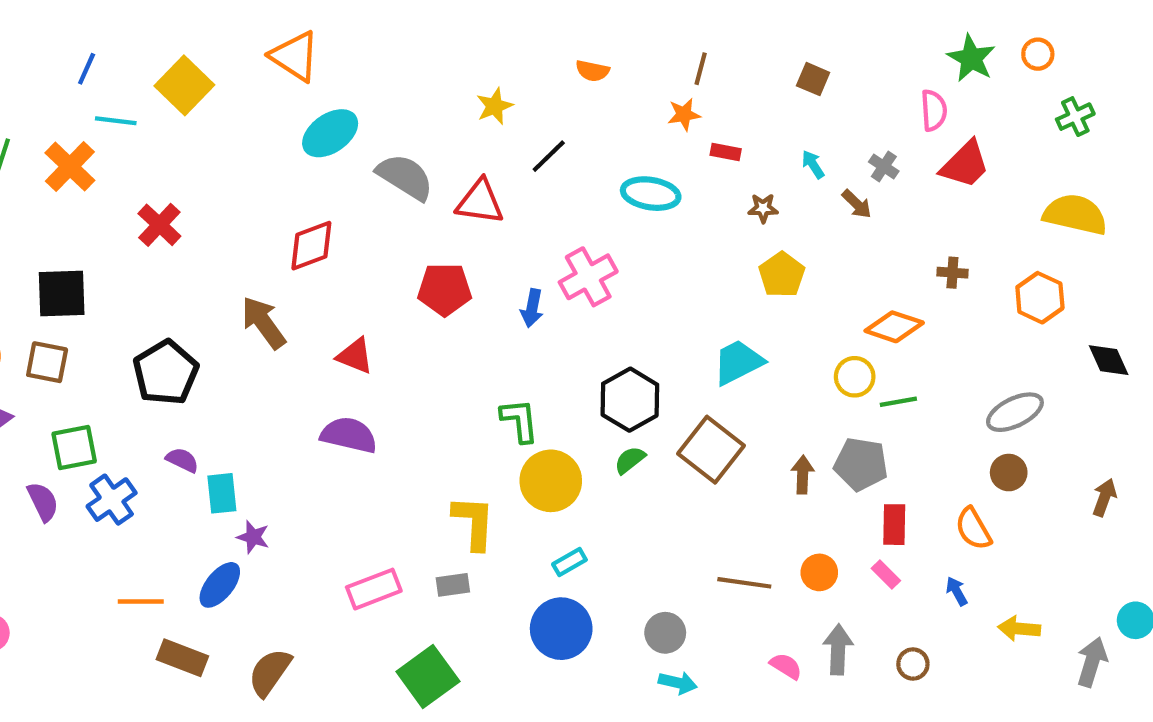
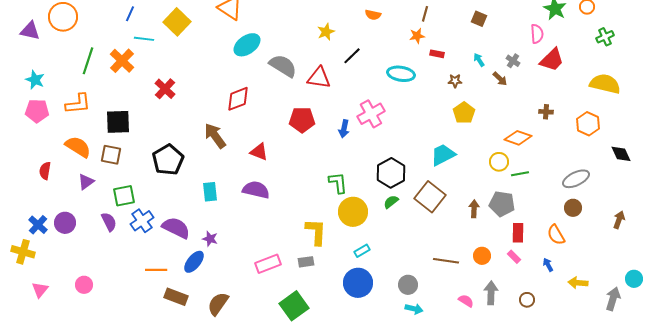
purple semicircle: (182, 460) -> (176, 228), moved, size x1.8
cyan rectangle: (222, 493) -> (210, 192), moved

